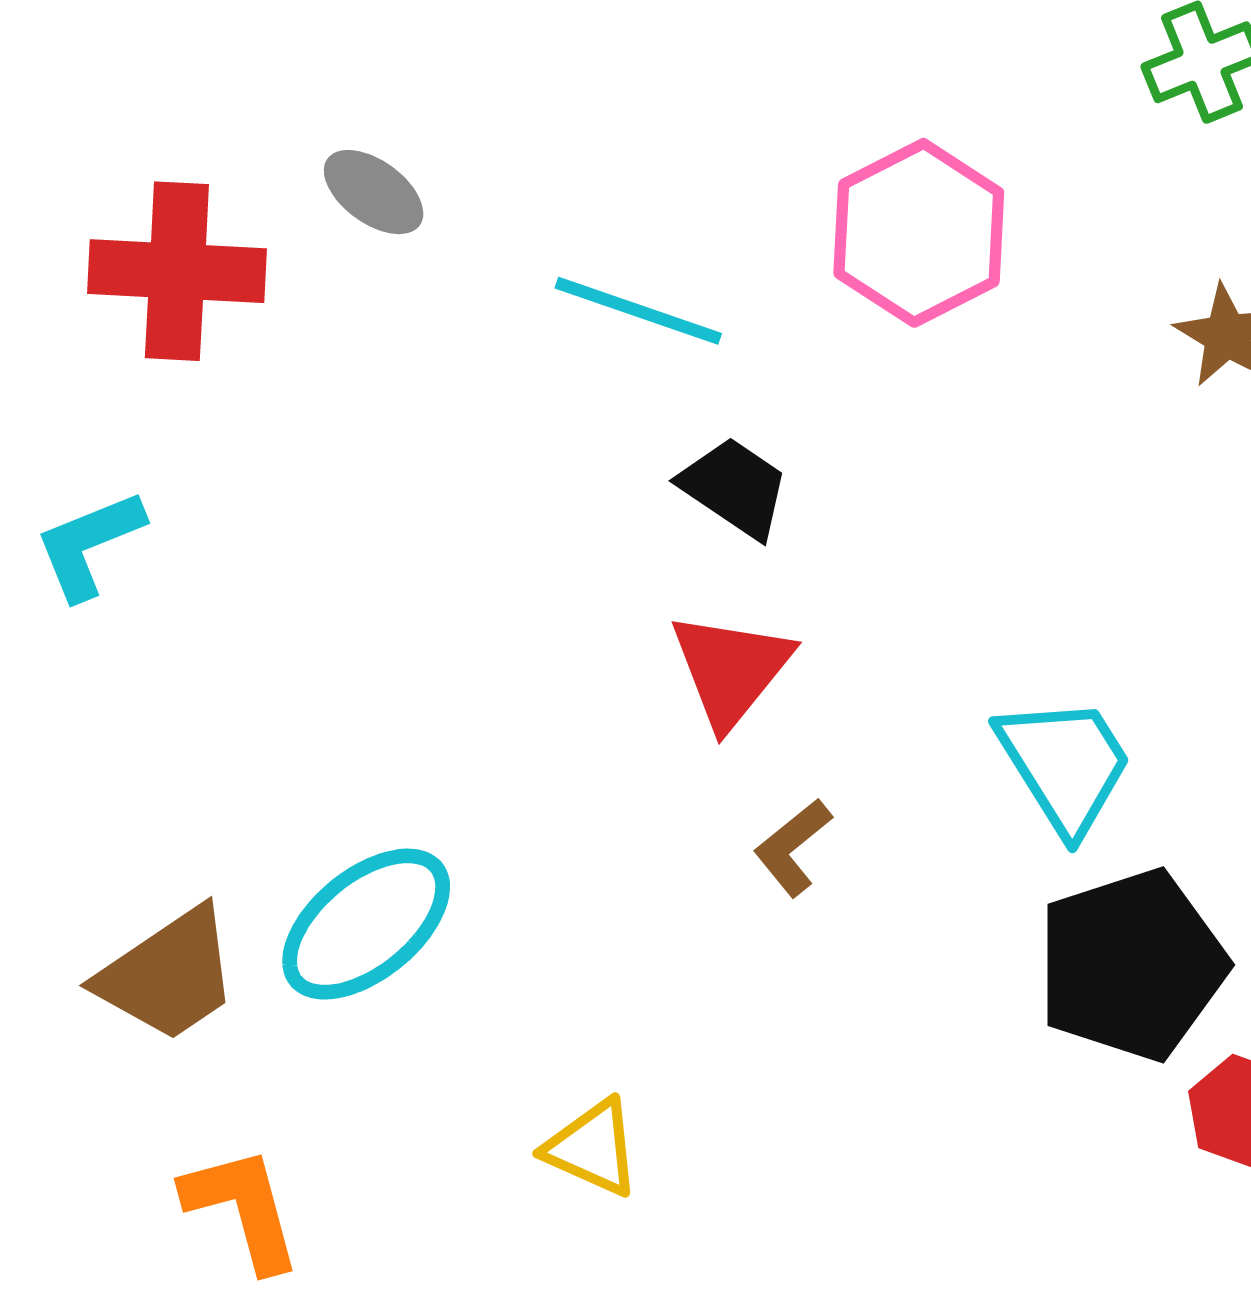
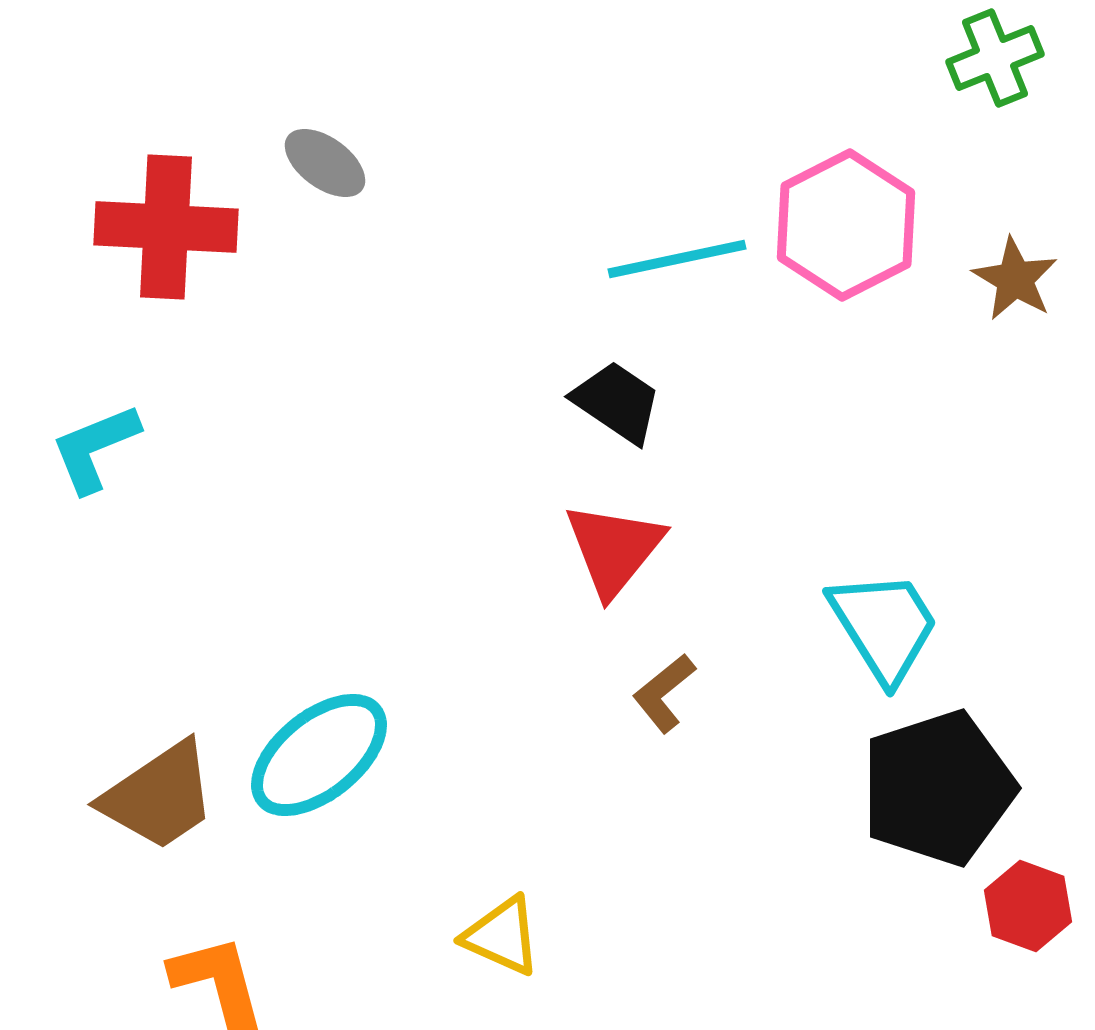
pink hexagon: (919, 233) -> (846, 225), moved
cyan line: (638, 311) -> (677, 259), moved, turned -31

